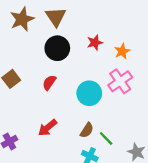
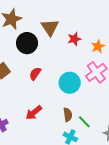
brown triangle: (56, 17) -> (50, 27), moved
black circle: (57, 48) -> (27, 43), moved
brown semicircle: (87, 130) -> (68, 115), turned -40

